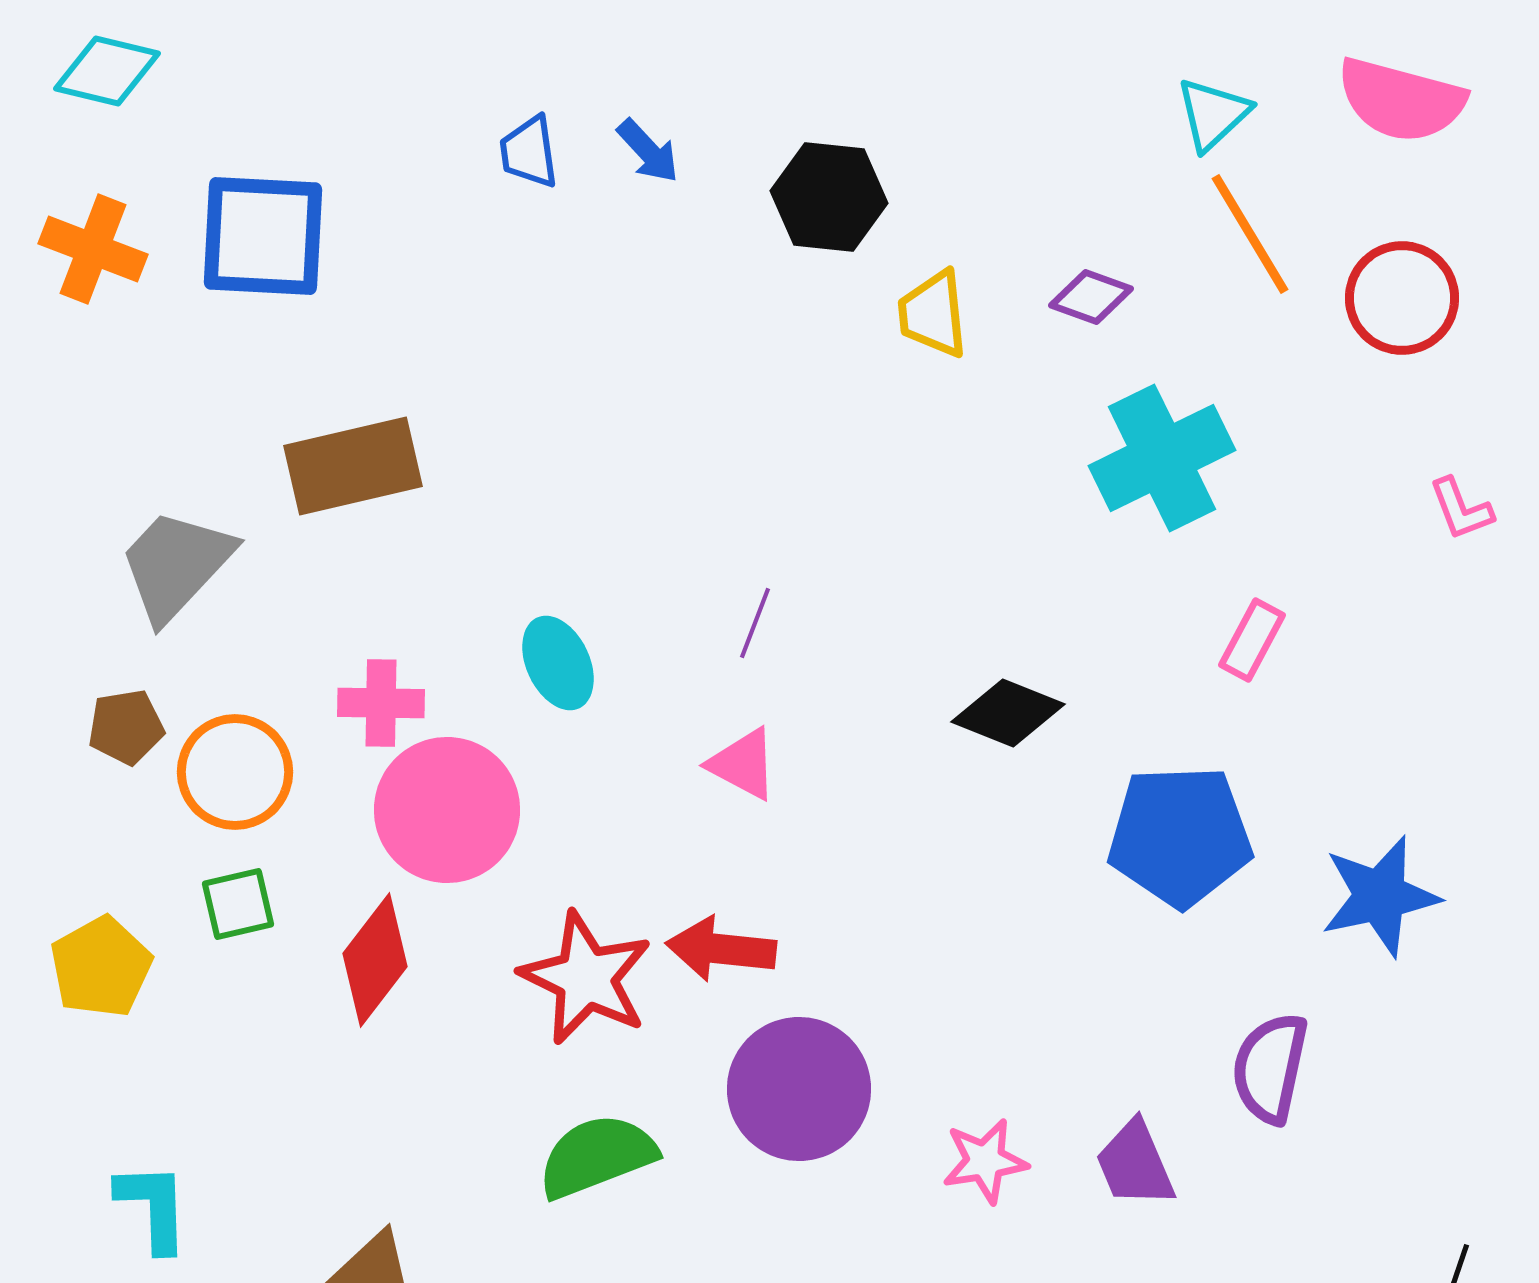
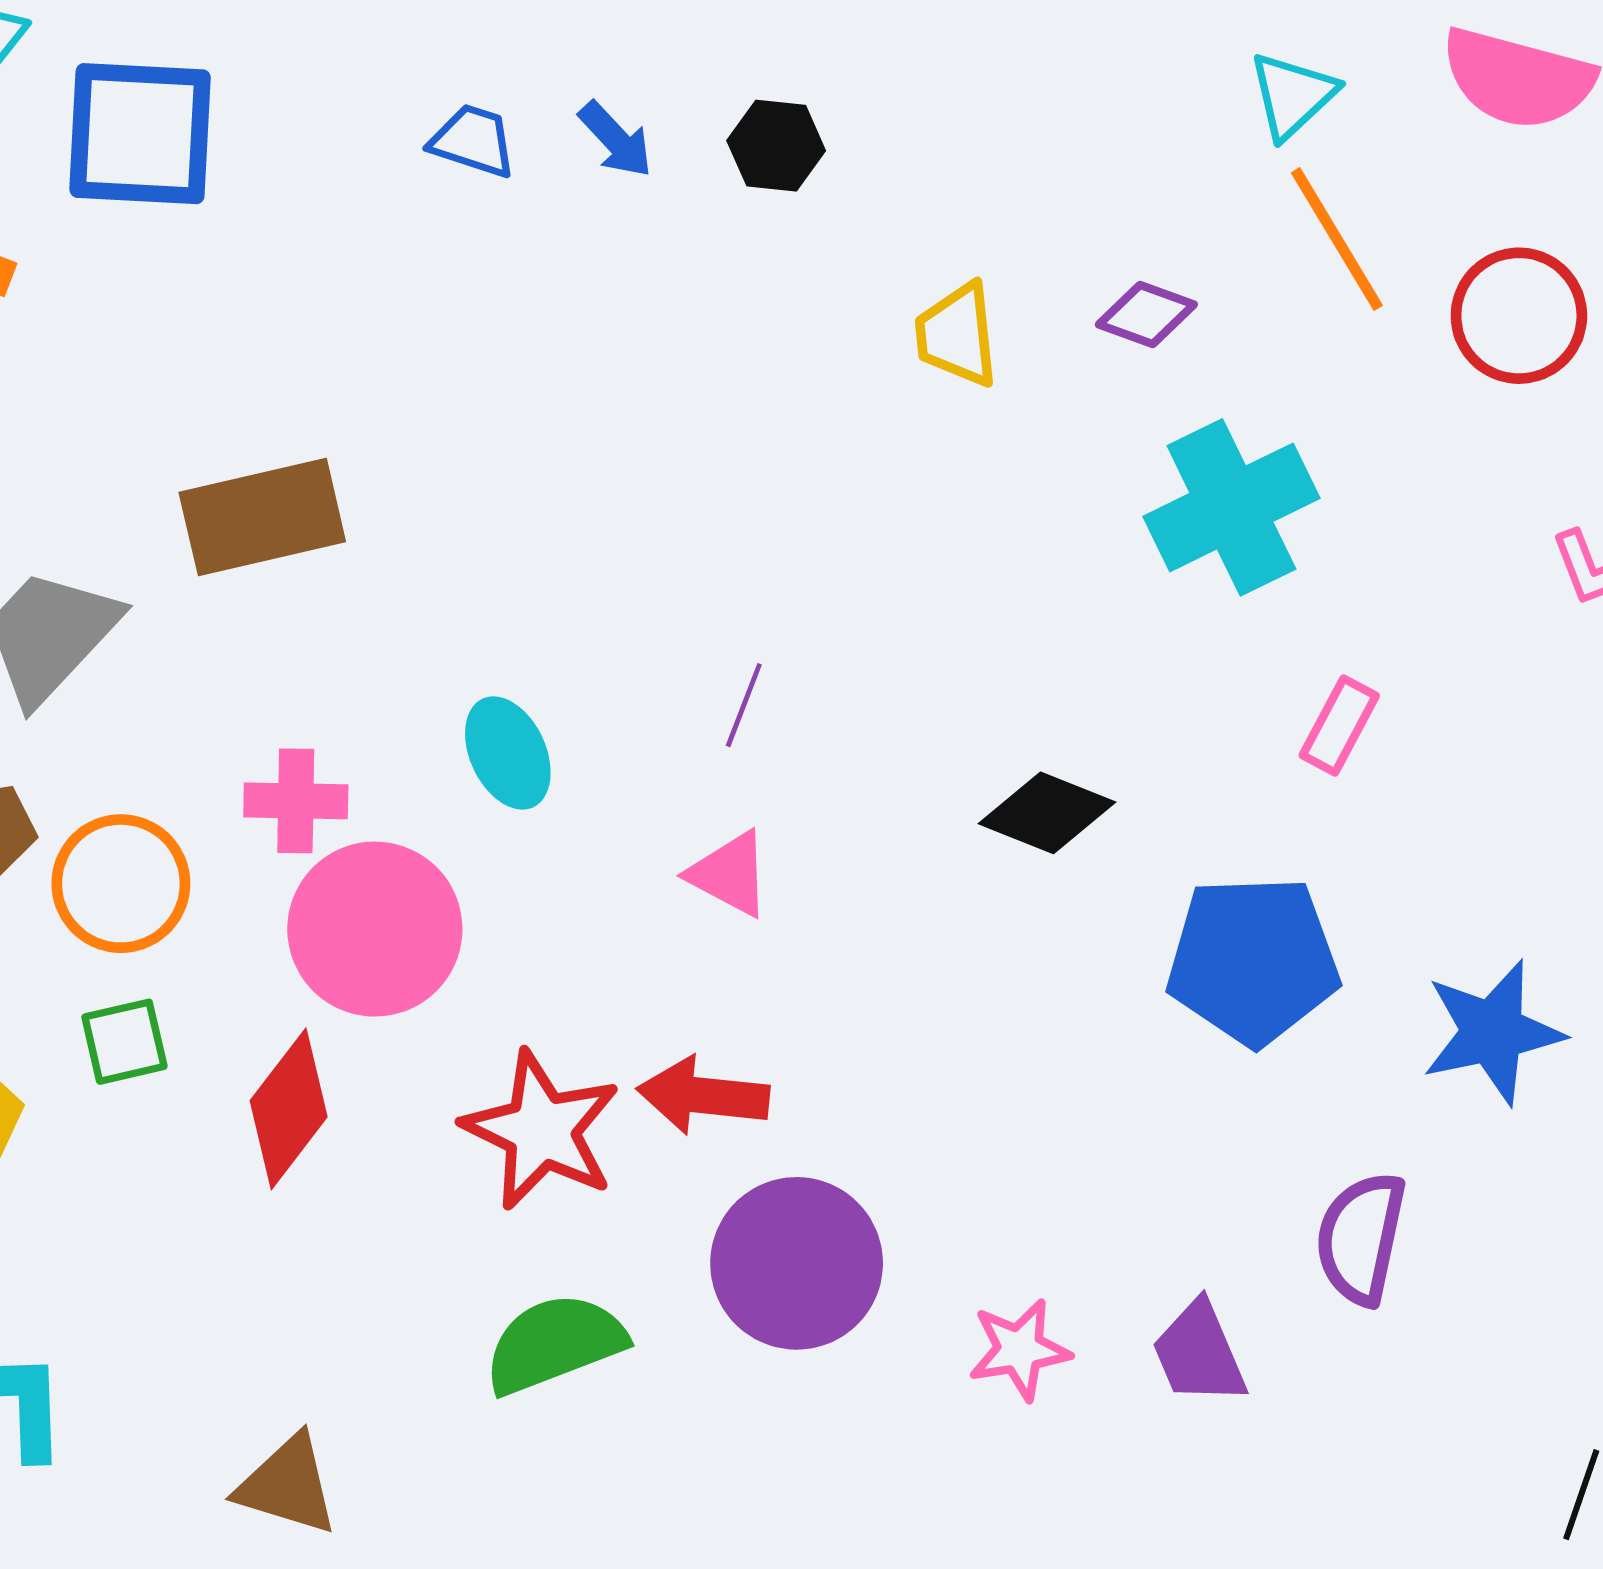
blue trapezoid: (529, 152) -> (473, 141), turned 116
black hexagon: (829, 197) -> (776, 146), moved, size x0.7
blue square: (263, 236) -> (140, 134), moved

